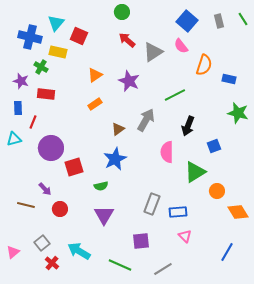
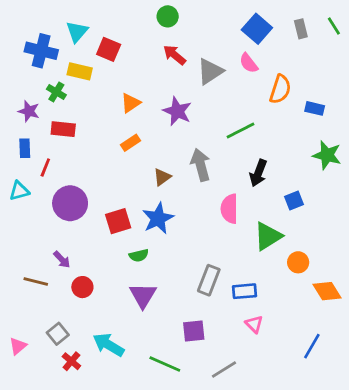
gray arrow: (146, 120) -> (201, 165), turned -45
red square: (74, 167) -> (118, 221), moved

